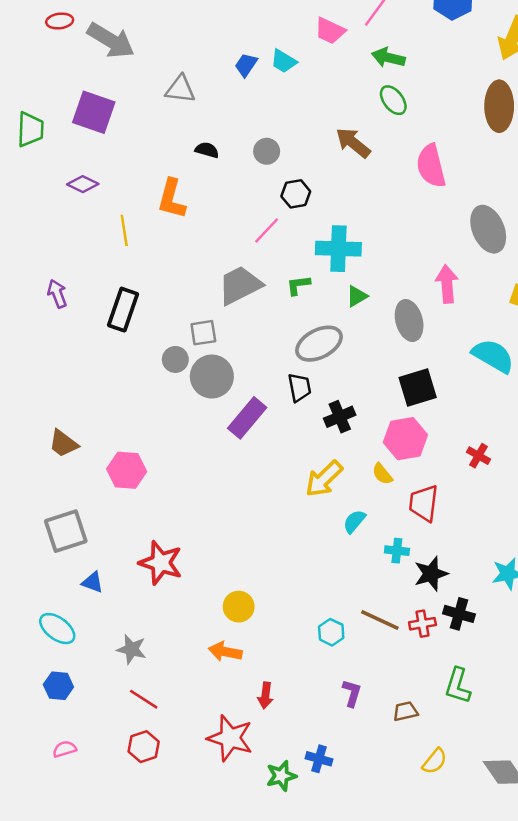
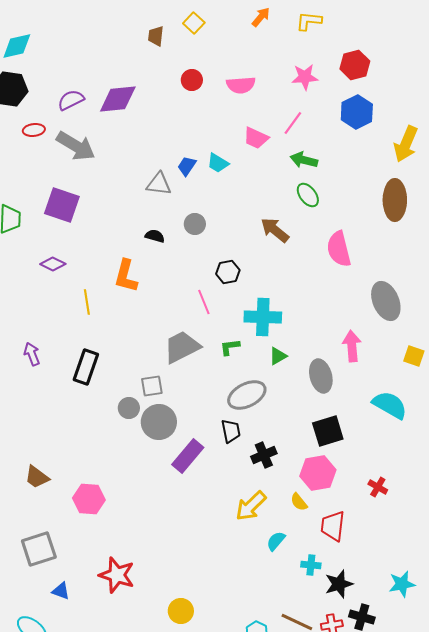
gray triangle: (180, 89) -> (159, 184), moved
gray circle: (267, 151) -> (195, 224), moved
pink line: (267, 230) -> (204, 302), turned -65

